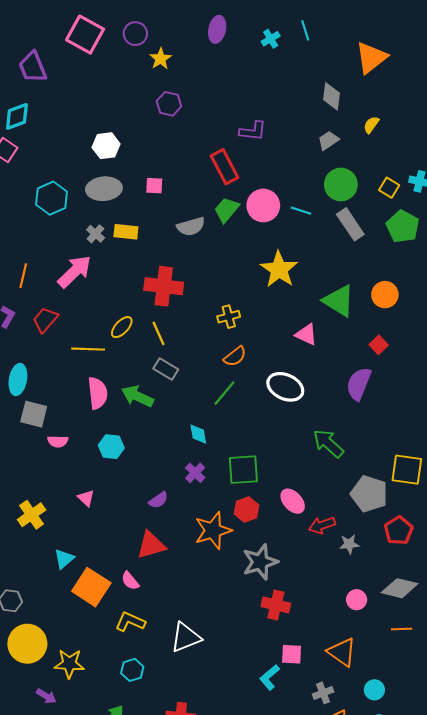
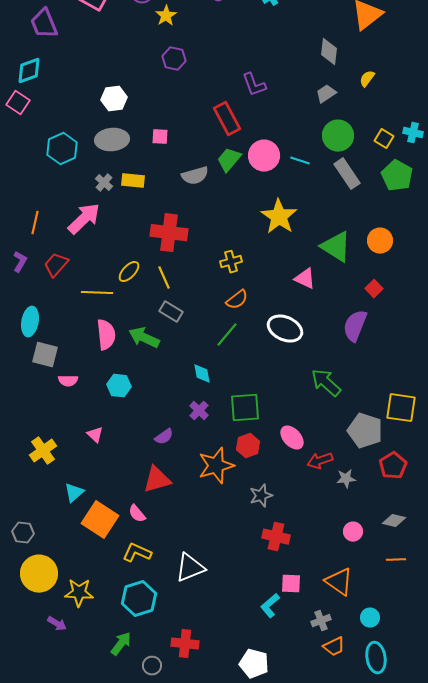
purple L-shape: (253, 131) -> (254, 85), turned 64
gray star: (260, 562) -> (261, 496), size x0.7
gray diamond: (400, 588) -> (394, 521), size x0.7
cyan hexagon: (132, 670) -> (139, 599), size x1.6

